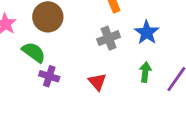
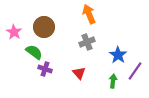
blue star: (147, 32) -> (118, 55), moved
green arrow: (145, 72) -> (113, 81), moved

